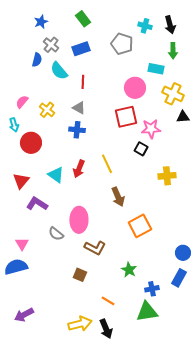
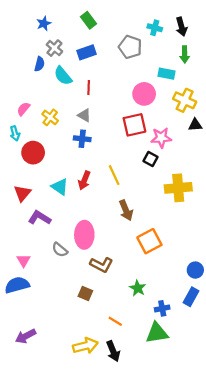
yellow cross: (167, 176) -> (178, 188), size x1.4

